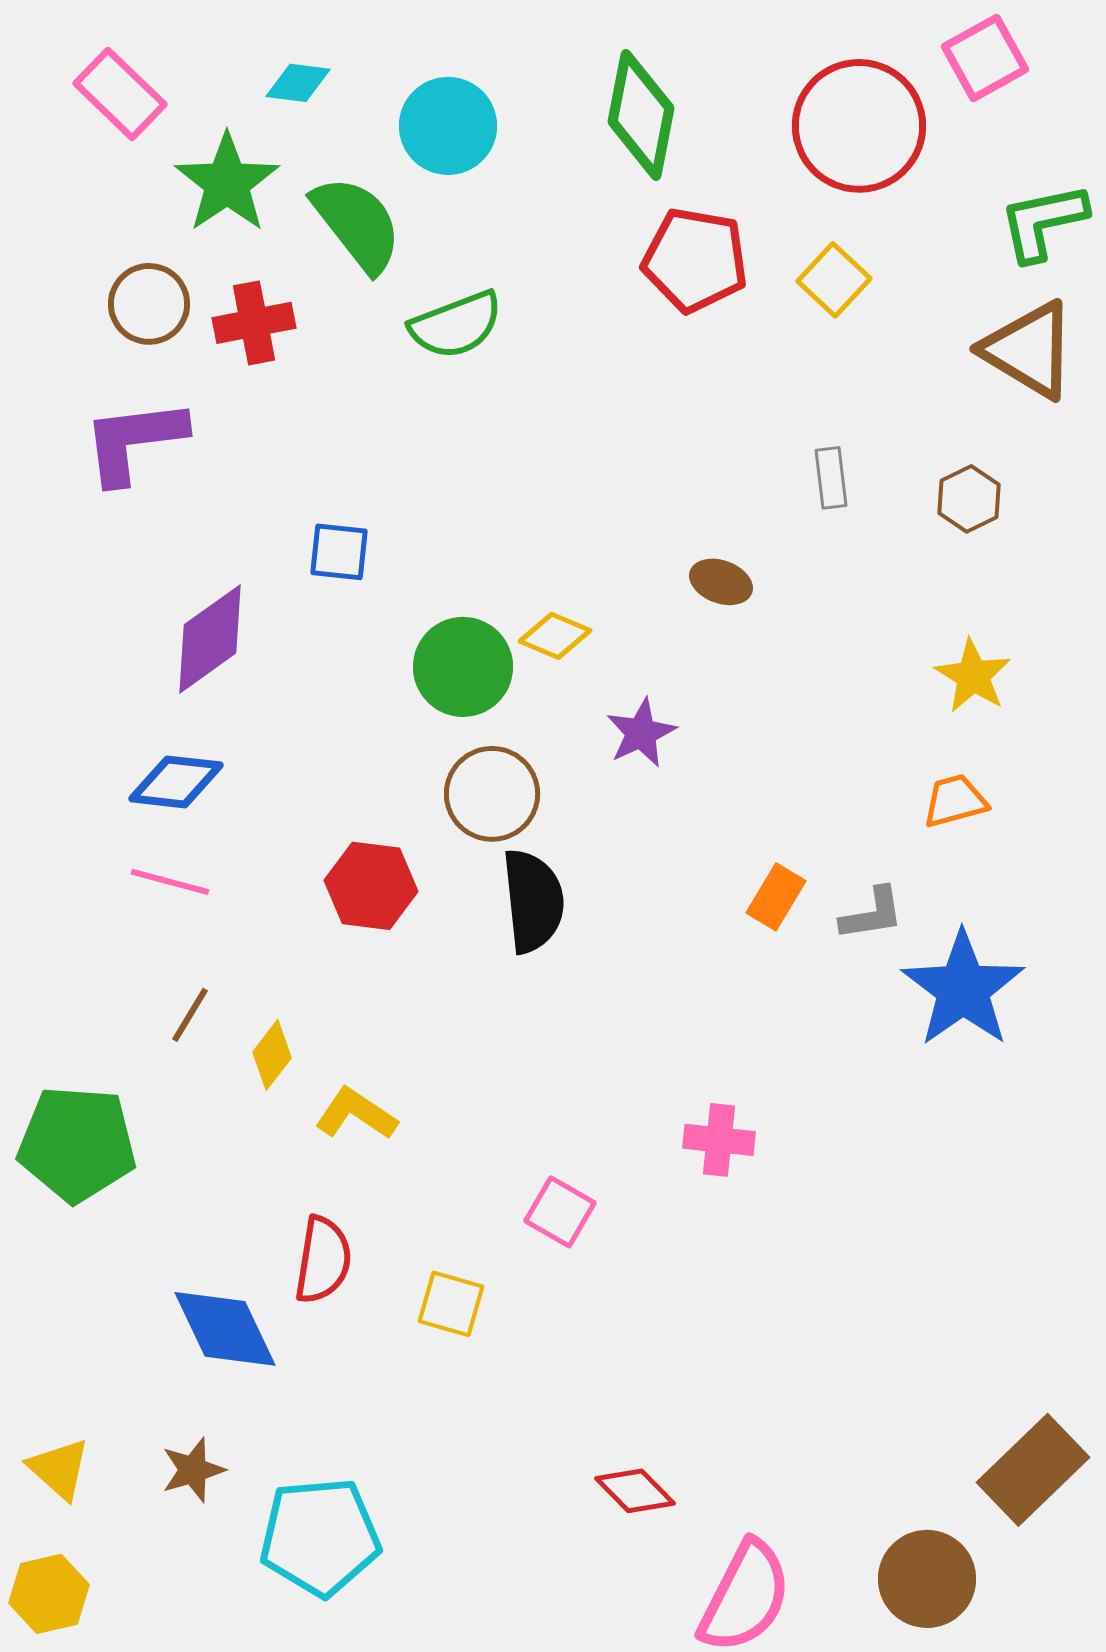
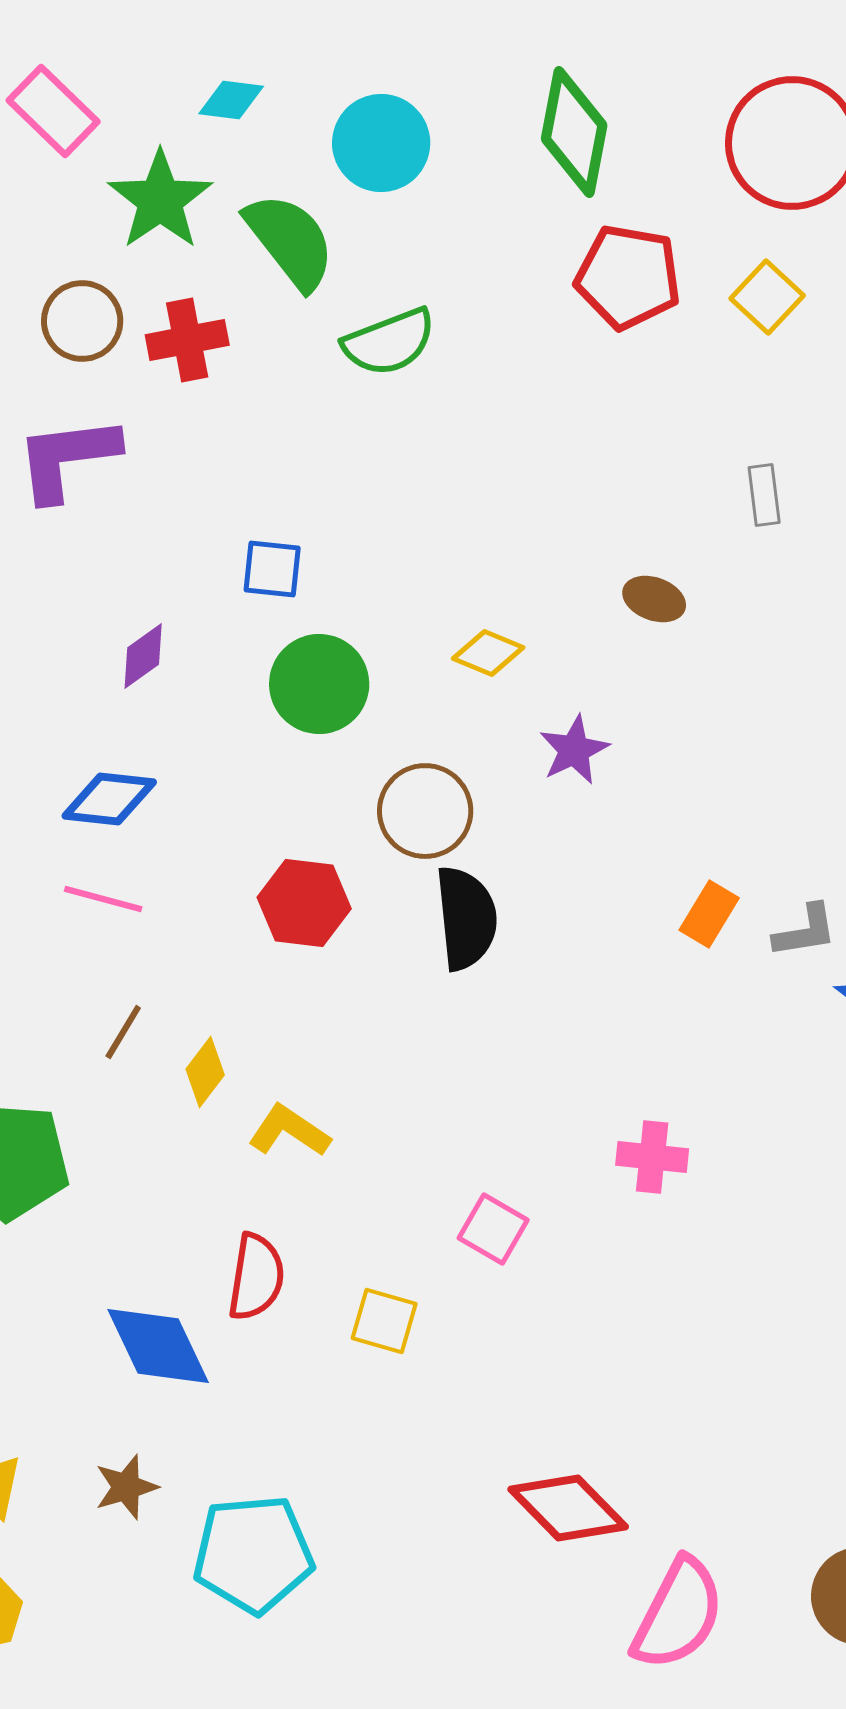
purple diamond: (210, 639) -> (143, 656), size x0.6
green circle: (463, 667) -> (319, 684), moved
red diamond: (635, 1491) -> (568, 1508), size x1.5

